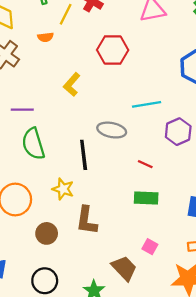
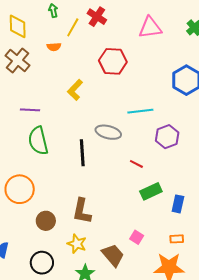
yellow star: (63, 189) -> (77, 244), moved
green rectangle: (146, 198) -> (151, 191), moved, turned -30

